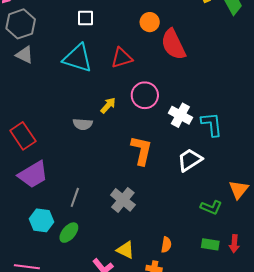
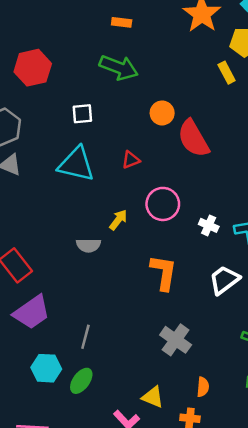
red triangle: (122, 58) -> (131, 160), size x0.7
white cross: (180, 115) -> (209, 225), size x0.7
gray cross: (123, 200) -> (176, 340), moved

